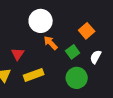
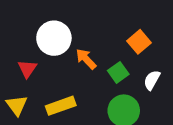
white circle: (41, 21) -> (54, 38), moved
red triangle: (18, 54) -> (27, 69), moved

